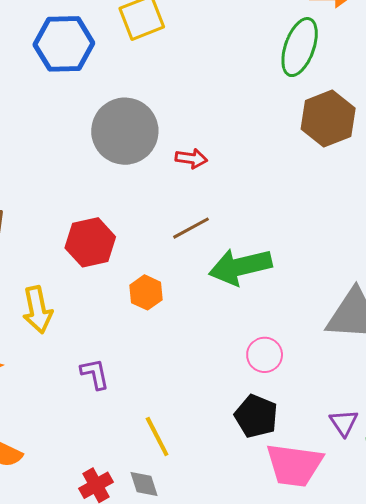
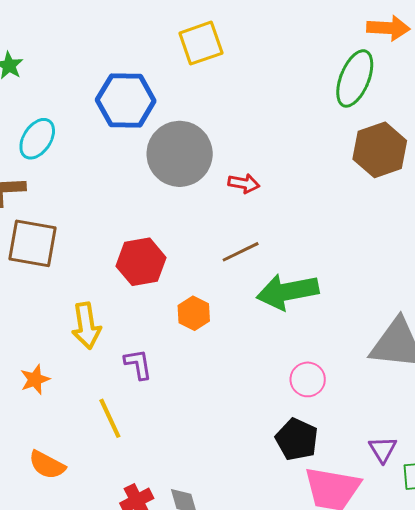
blue hexagon: (64, 44) -> (126, 100), moved
purple L-shape: (95, 374) -> (138, 364), moved
yellow line: (157, 436) -> (110, 418), moved

